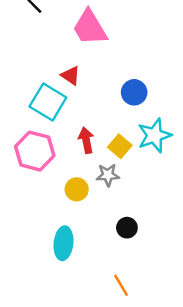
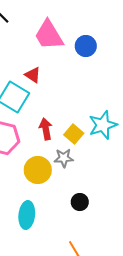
blue circle: (134, 92) -> (86, 46), moved
yellow circle: (77, 189) -> (38, 170), size x1.4

